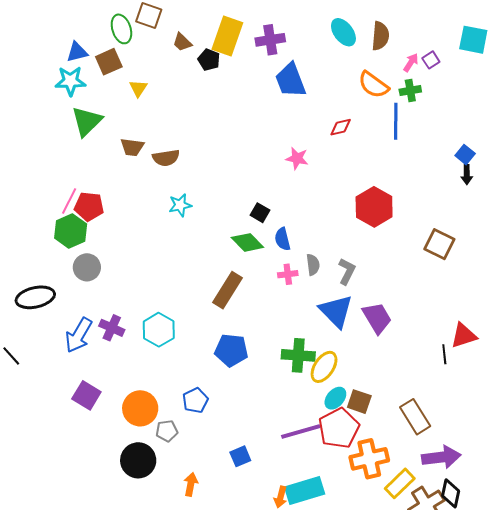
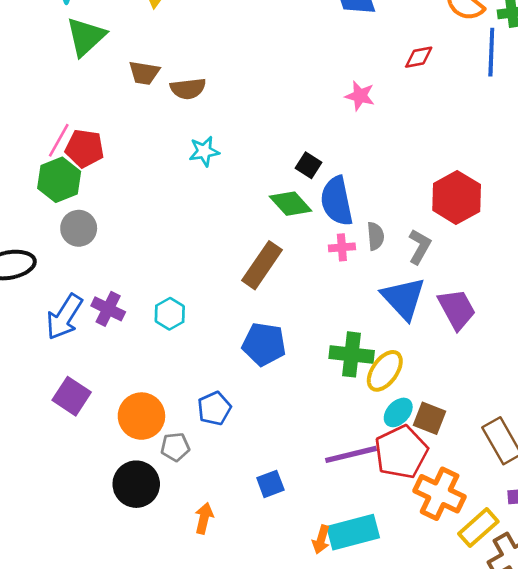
red hexagon: (374, 207) -> (457, 197), moved
blue semicircle: (282, 239) -> (337, 201), size x1.6
cyan hexagon: (159, 330) -> (170, 314), size x0.7
orange cross: (369, 459) -> (440, 494), turned 36

